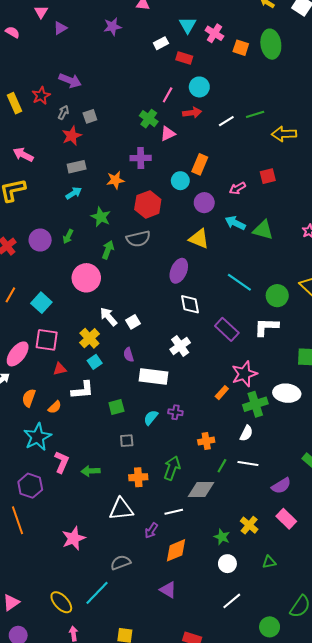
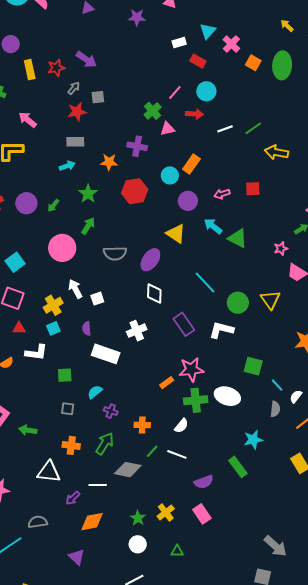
green line: (255, 114) -> (253, 128), turned -30
gray semicircle: (138, 239) -> (115, 253), moved
purple cross: (175, 412) -> (111, 411), moved

